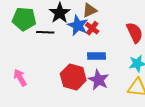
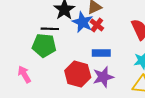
green pentagon: (24, 19) -> (44, 45), moved
purple star: (99, 80) -> (103, 77), turned 30

